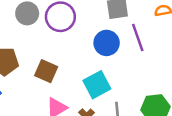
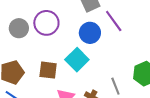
cyan square: (97, 85) -> (77, 60), moved

